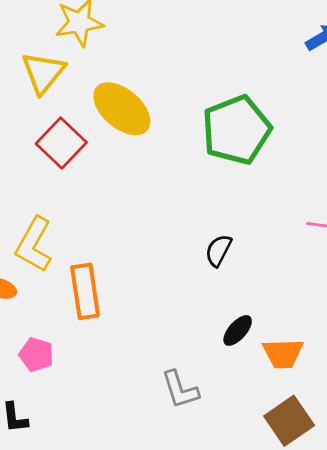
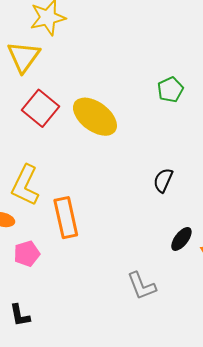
yellow ellipse: (122, 109) -> (95, 117), moved
green pentagon: (236, 130) -> (170, 90), size x0.5
pink pentagon: (36, 355) -> (27, 254), moved, turned -30

